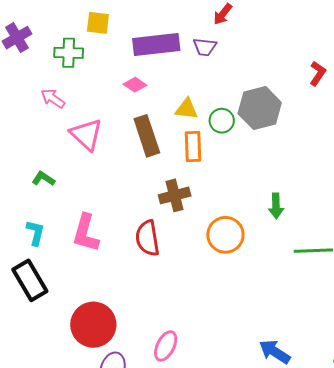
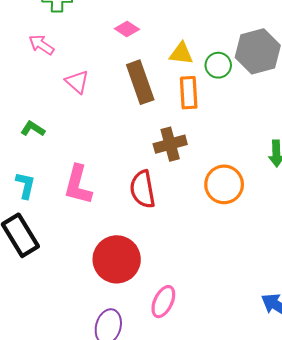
pink triangle: (86, 134) -> (77, 82), size x0.7
red circle: (93, 325) -> (117, 259), moved

